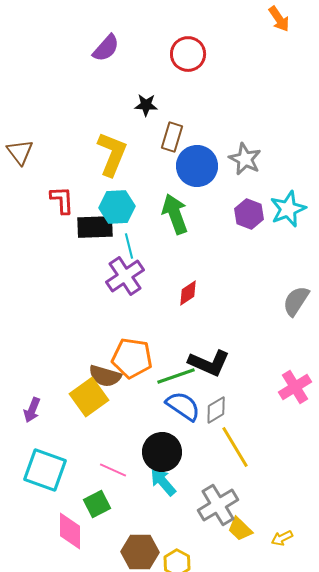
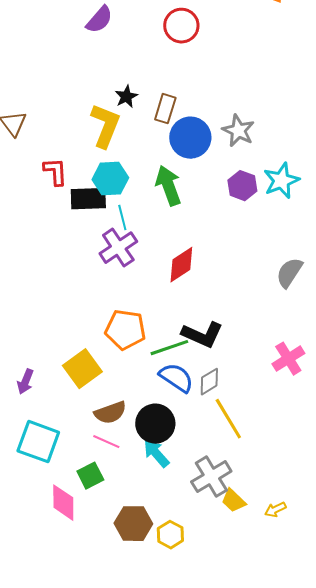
black star: (146, 105) -> (126, 97), moved, turned -30
red diamond: (188, 293) -> (181, 265), size x1.4
brown semicircle: (105, 376) -> (110, 413), moved, turned -36

